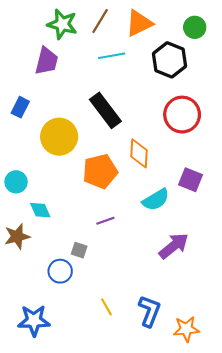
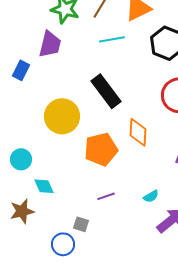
blue rectangle: (20, 107) -> (21, 70), moved
cyan semicircle: (156, 200) -> (151, 196), moved, size x0.6

